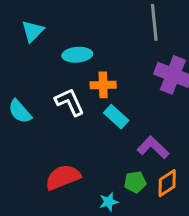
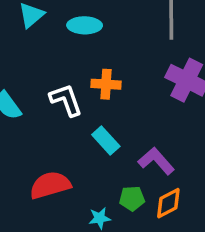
cyan ellipse: (77, 55) -> (85, 25), moved
cyan rectangle: (116, 117) -> (106, 140), moved

